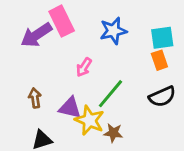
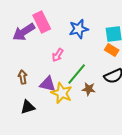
orange rectangle: (159, 60) -> (112, 50), turned -40
brown star: (113, 133) -> (89, 89), moved

